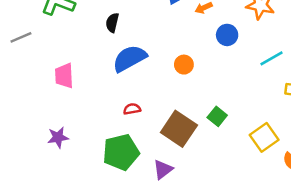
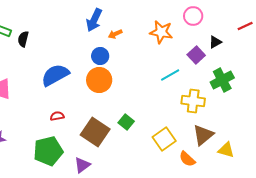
black semicircle: (112, 23) -> (23, 39), moved
blue circle: (227, 35) -> (100, 56), moved
orange circle: (184, 65) -> (99, 80), size x1.6

